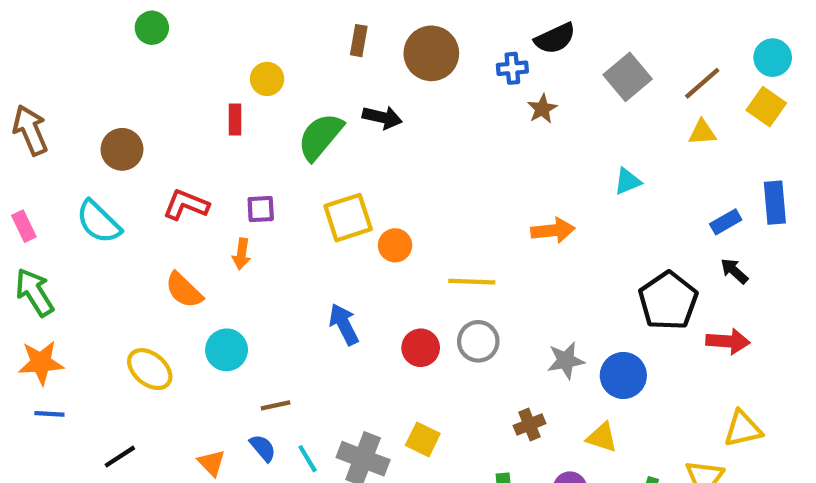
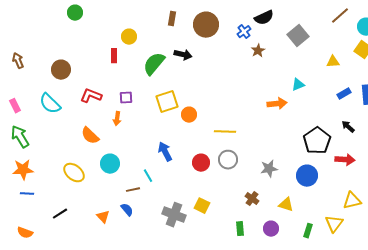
blue cross: (512, 68) -> (244, 32), turned -32
brown line: (702, 83) -> (340, 16), moved
brown arrow: (30, 130) -> (18, 61), size x0.7
blue rectangle: (726, 222) -> (344, 94), moved
orange arrow: (553, 230) -> (277, 104), moved
blue circle: (623, 375) -> (307, 176), moved
brown cross: (529, 425) -> (252, 199), turned -32
cyan line: (308, 459) -> (148, 176), moved

